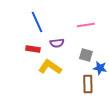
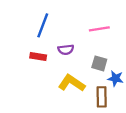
blue line: (37, 22) -> (43, 25), turned 45
yellow L-shape: (50, 67) -> (72, 83), moved

